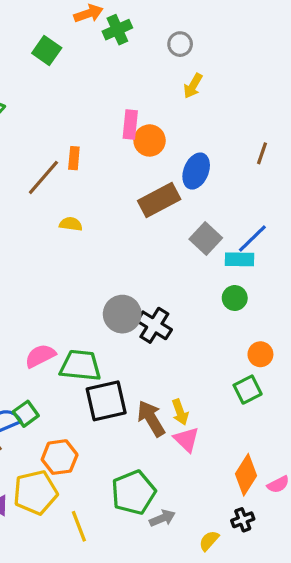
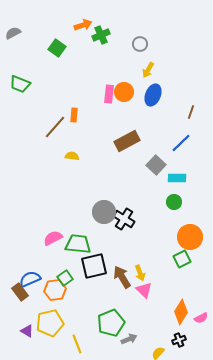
orange circle: (150, 140) -> (124, 92), moved
blue ellipse: (196, 171) -> (153, 95), moved
blue line: (252, 239) -> (181, 143), moved
orange circle: (260, 354) -> (190, 237), size x1.6
green square: (26, 414) -> (65, 278), moved
orange hexagon: (60, 457) -> (55, 290), moved

